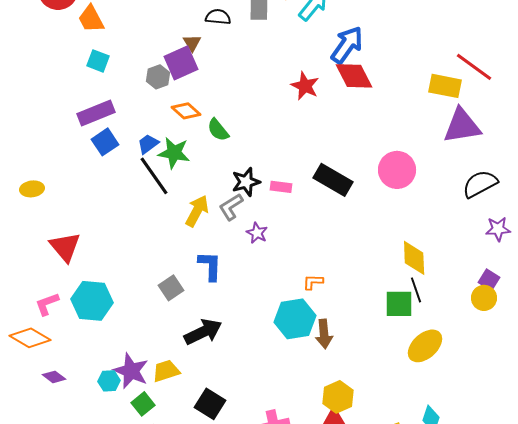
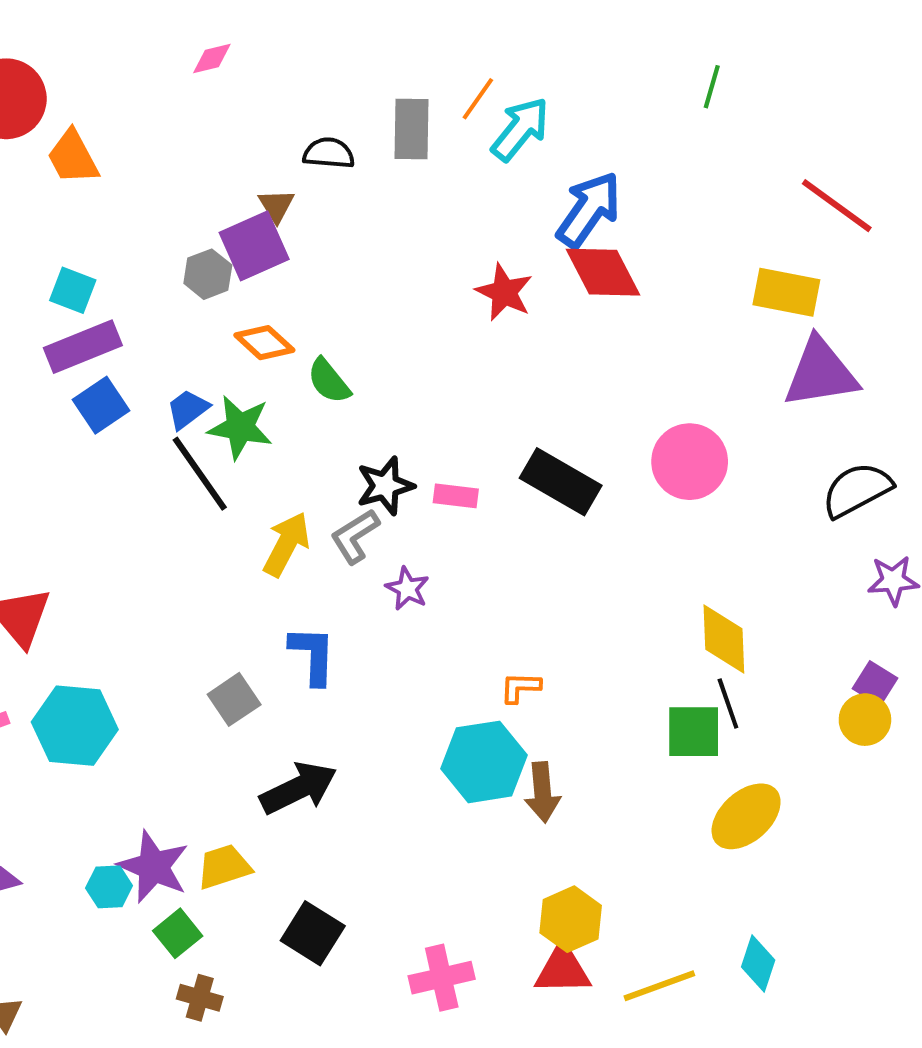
cyan square: (98, 61) -> (73, 290), moved
red line: (474, 67) -> (837, 206), moved

